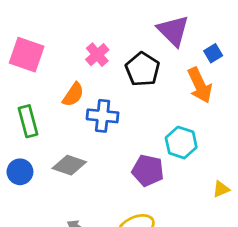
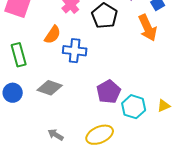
cyan hexagon: (181, 143) -> (134, 107), moved
purple pentagon: (148, 170) -> (109, 92), turned 30

